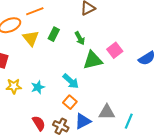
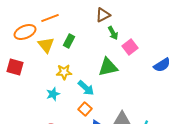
green arrow: (80, 38) -> (113, 33), moved
pink square: (115, 50) -> (130, 47), moved
yellow star: (14, 86) -> (64, 72), moved

